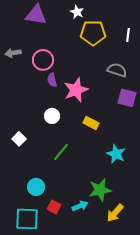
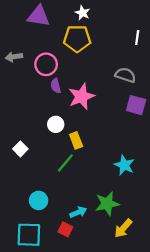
yellow pentagon: (93, 33) -> (77, 39), moved
yellow rectangle: (91, 123) -> (76, 140), moved, turned 42
cyan arrow: (80, 206) -> (78, 212), moved
red square: (54, 207) -> (65, 229), moved

